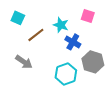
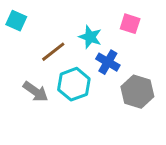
cyan square: (18, 18) -> (16, 21), moved
cyan hexagon: (66, 74) -> (74, 84), moved

